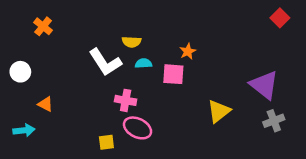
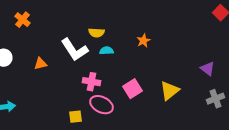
pink square: (173, 74) -> (132, 89), moved, turned -36
purple triangle: (264, 85) -> (208, 69), size x0.6
orange triangle: (45, 104) -> (40, 64), moved, turned -40

